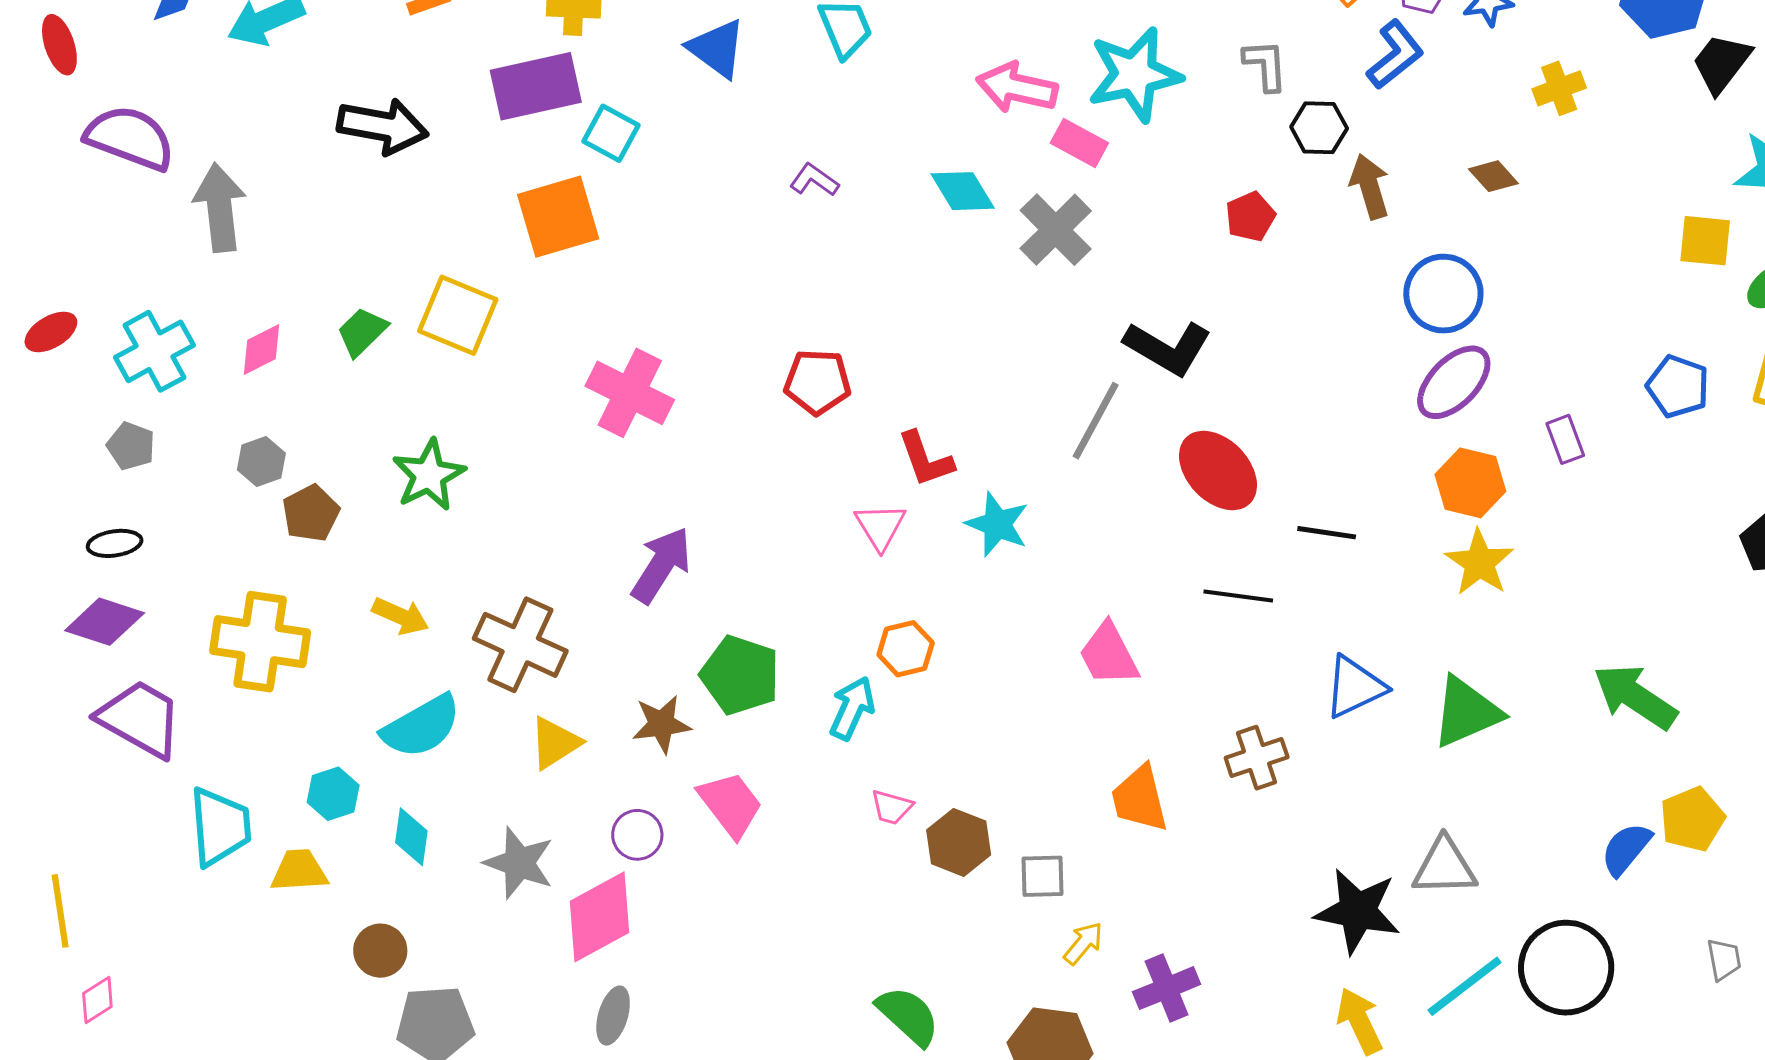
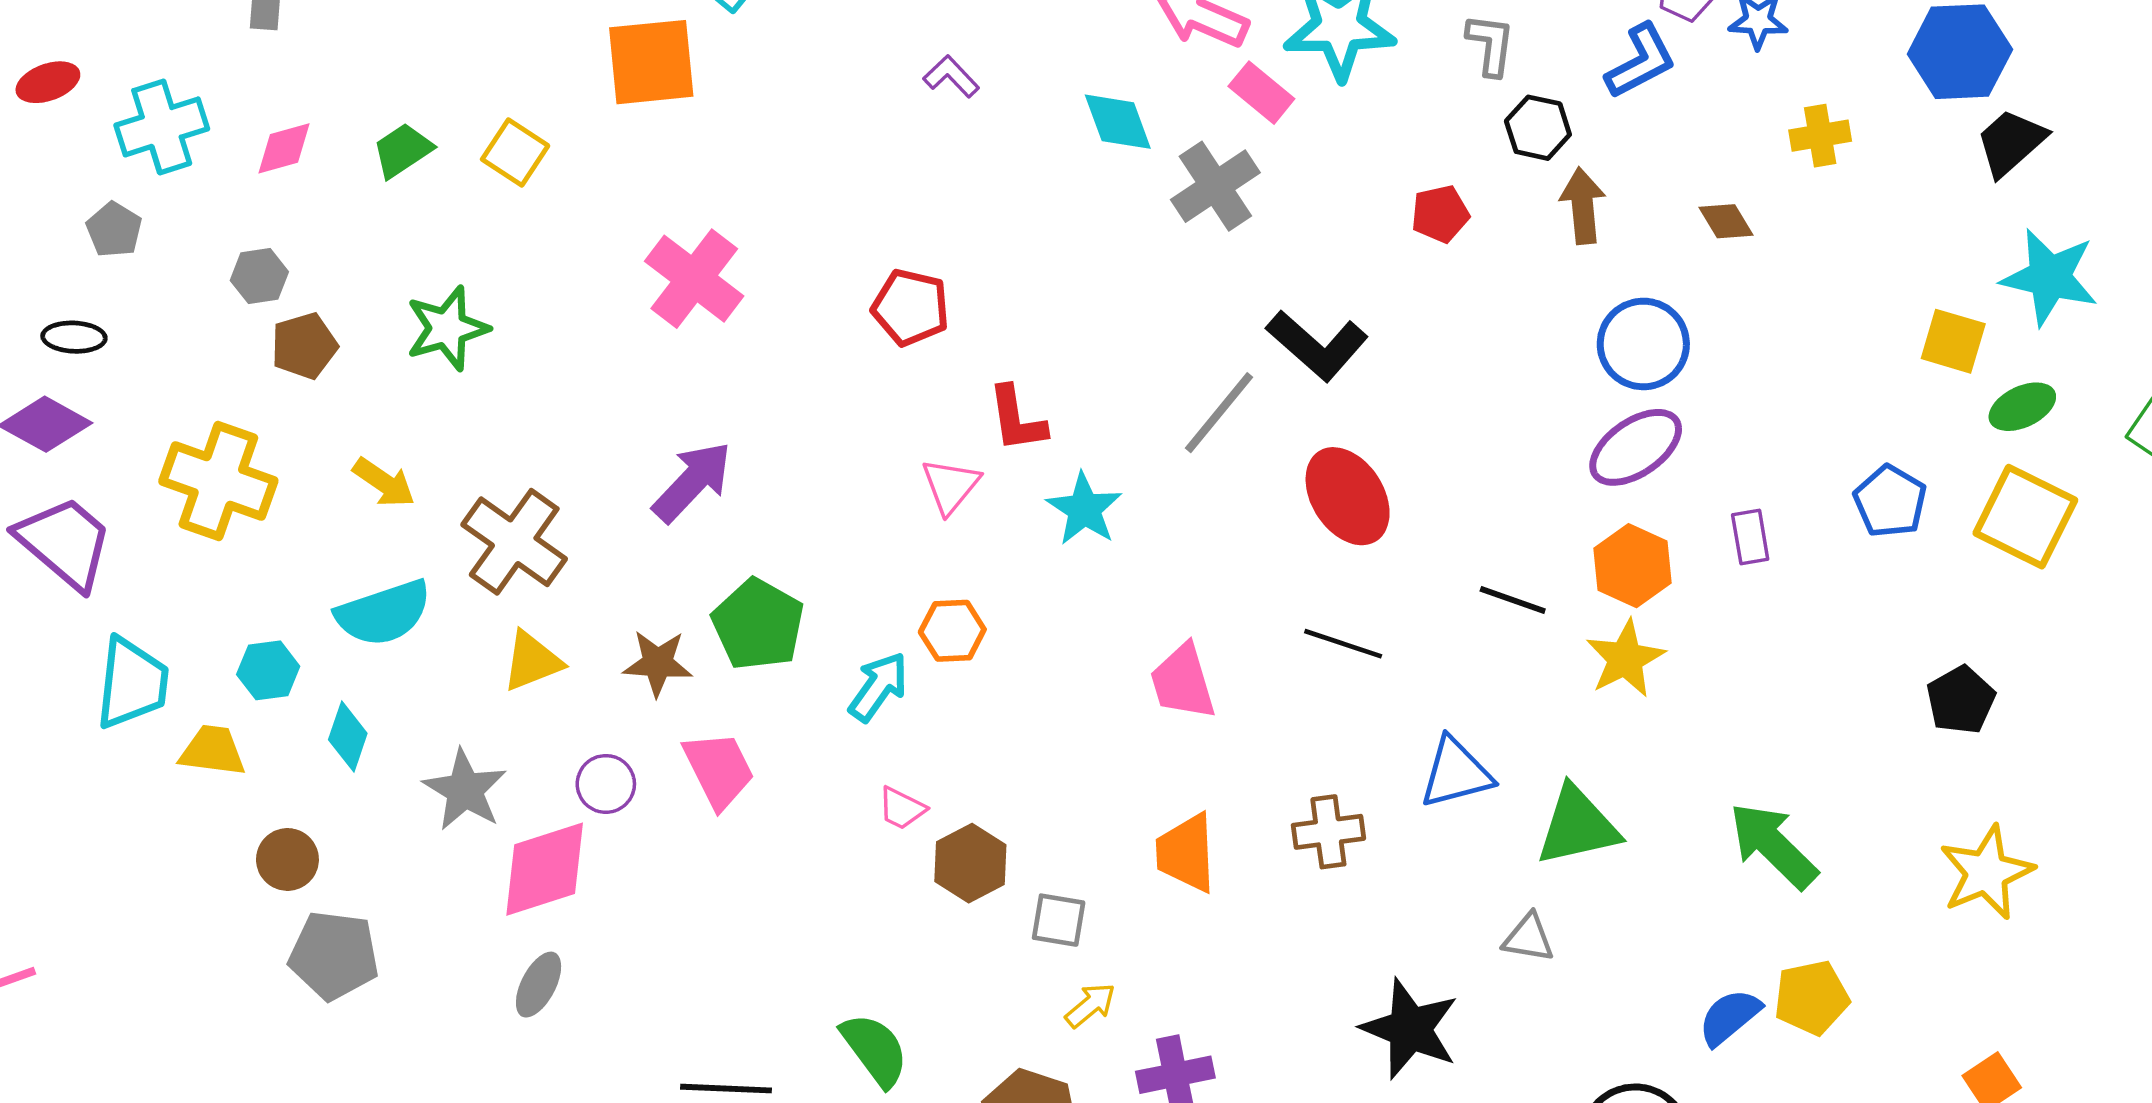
yellow square: (458, 315) -> (515, 153), size x0.7
black line: (1327, 533) -> (1513, 600), moved
gray triangle: (1444, 867) -> (1529, 938), moved, size x0.7

